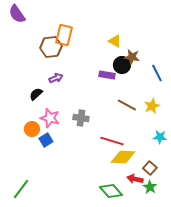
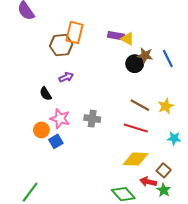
blue line: (157, 73) -> (168, 59), moved
purple rectangle: (107, 75) -> (116, 36), moved
black semicircle: (36, 94) -> (46, 94), turned -80
red line: (112, 141) -> (136, 128), moved

